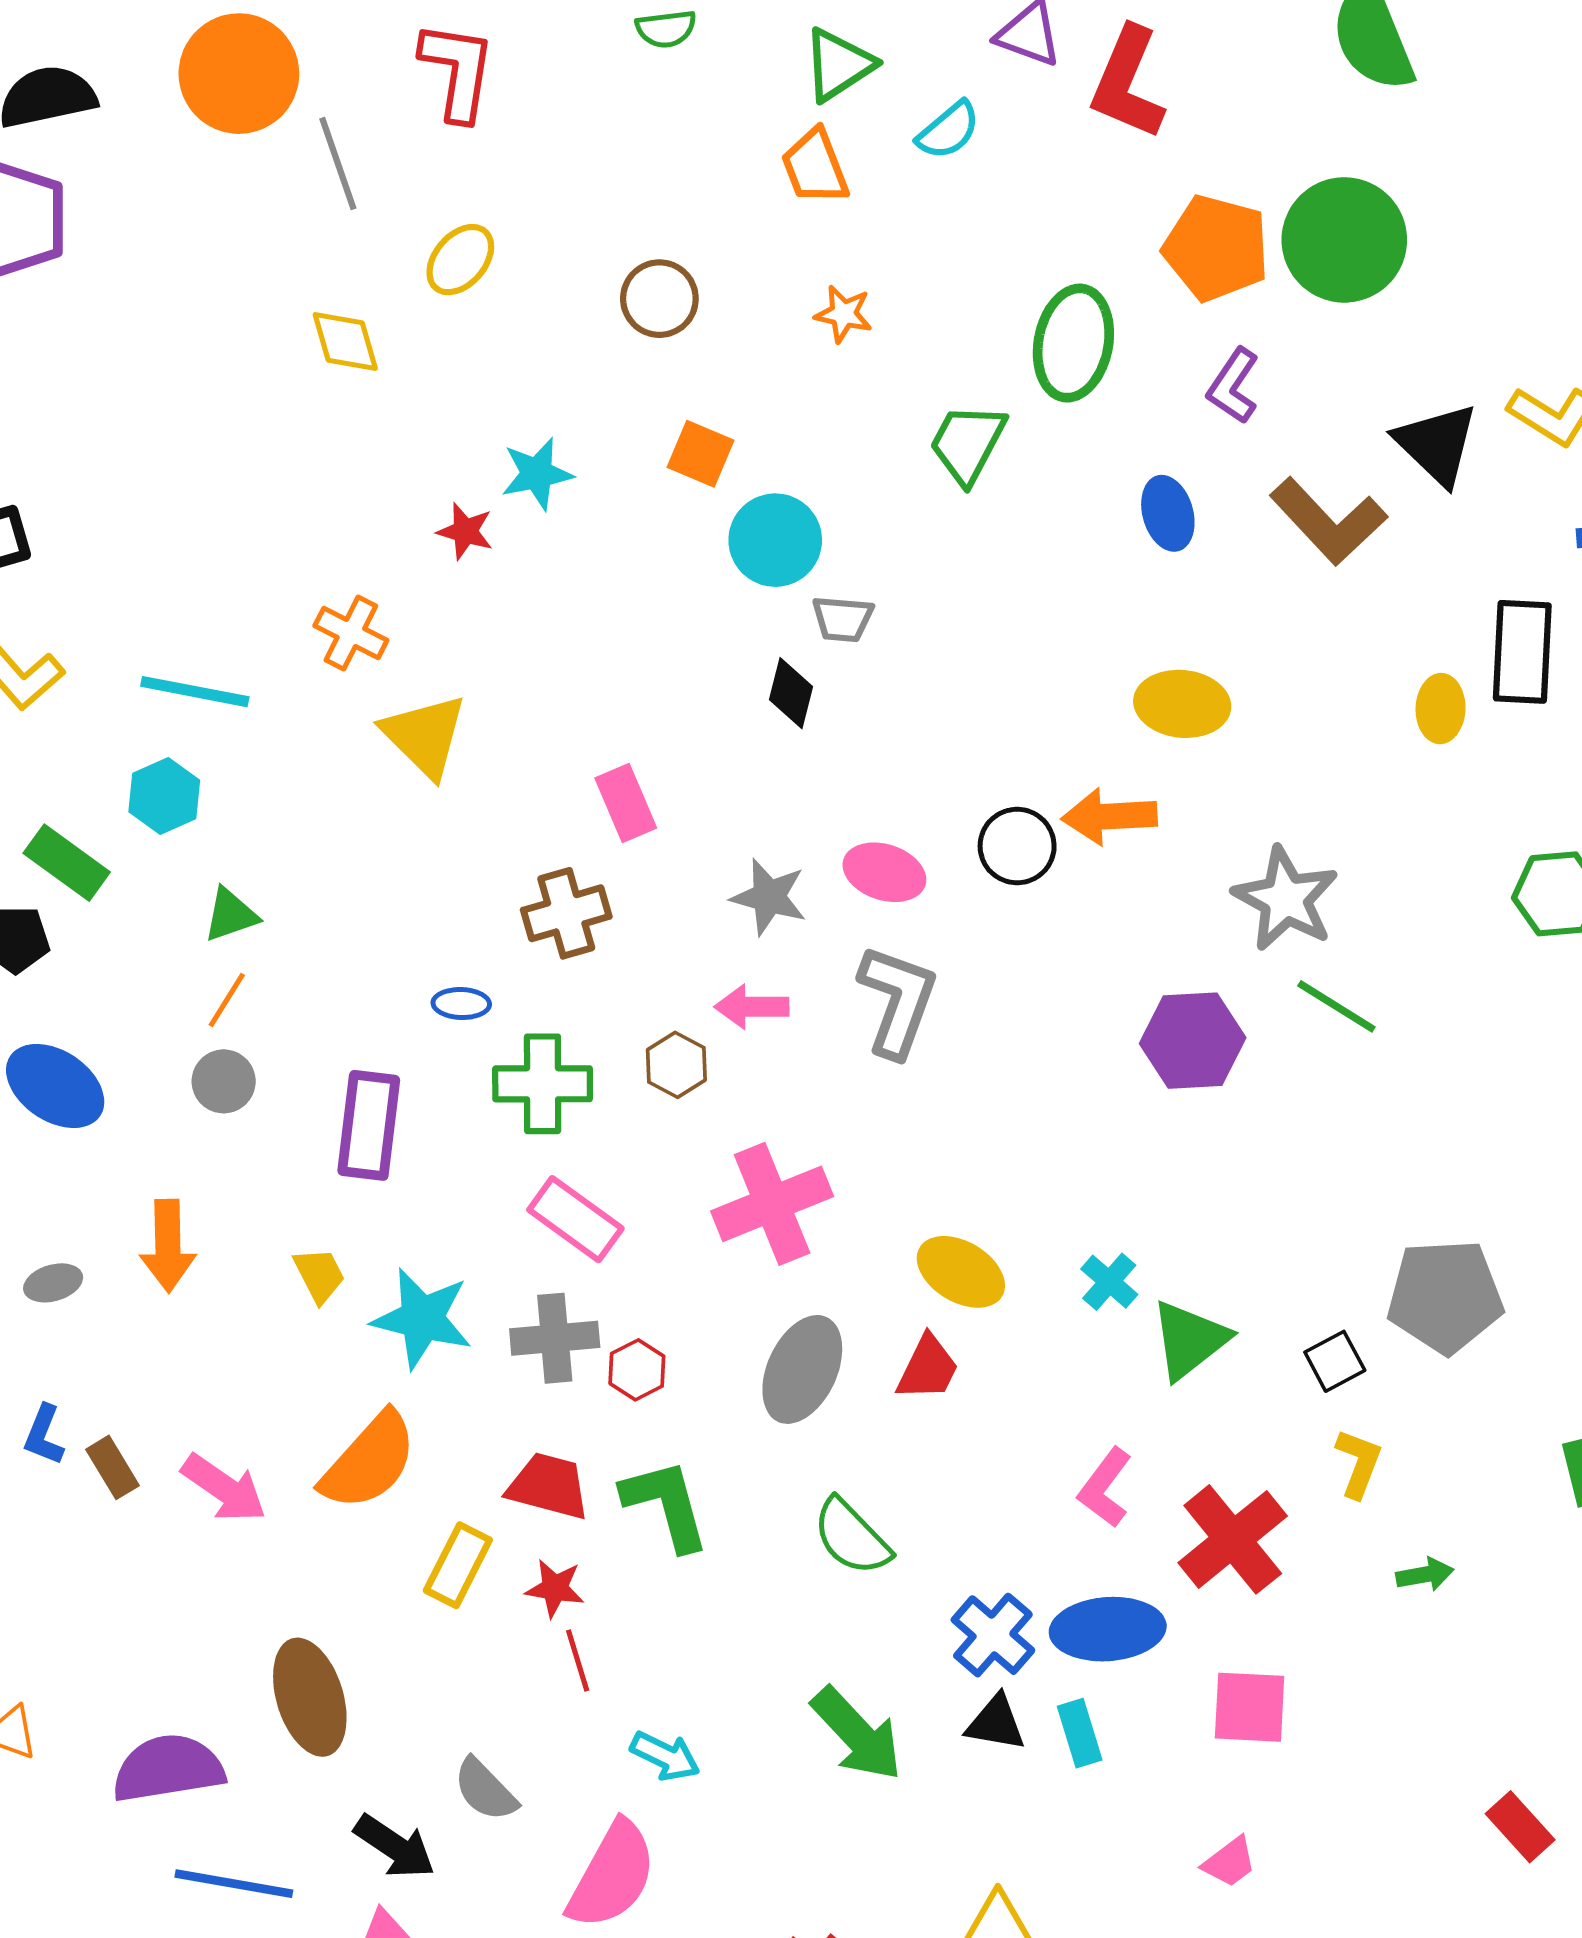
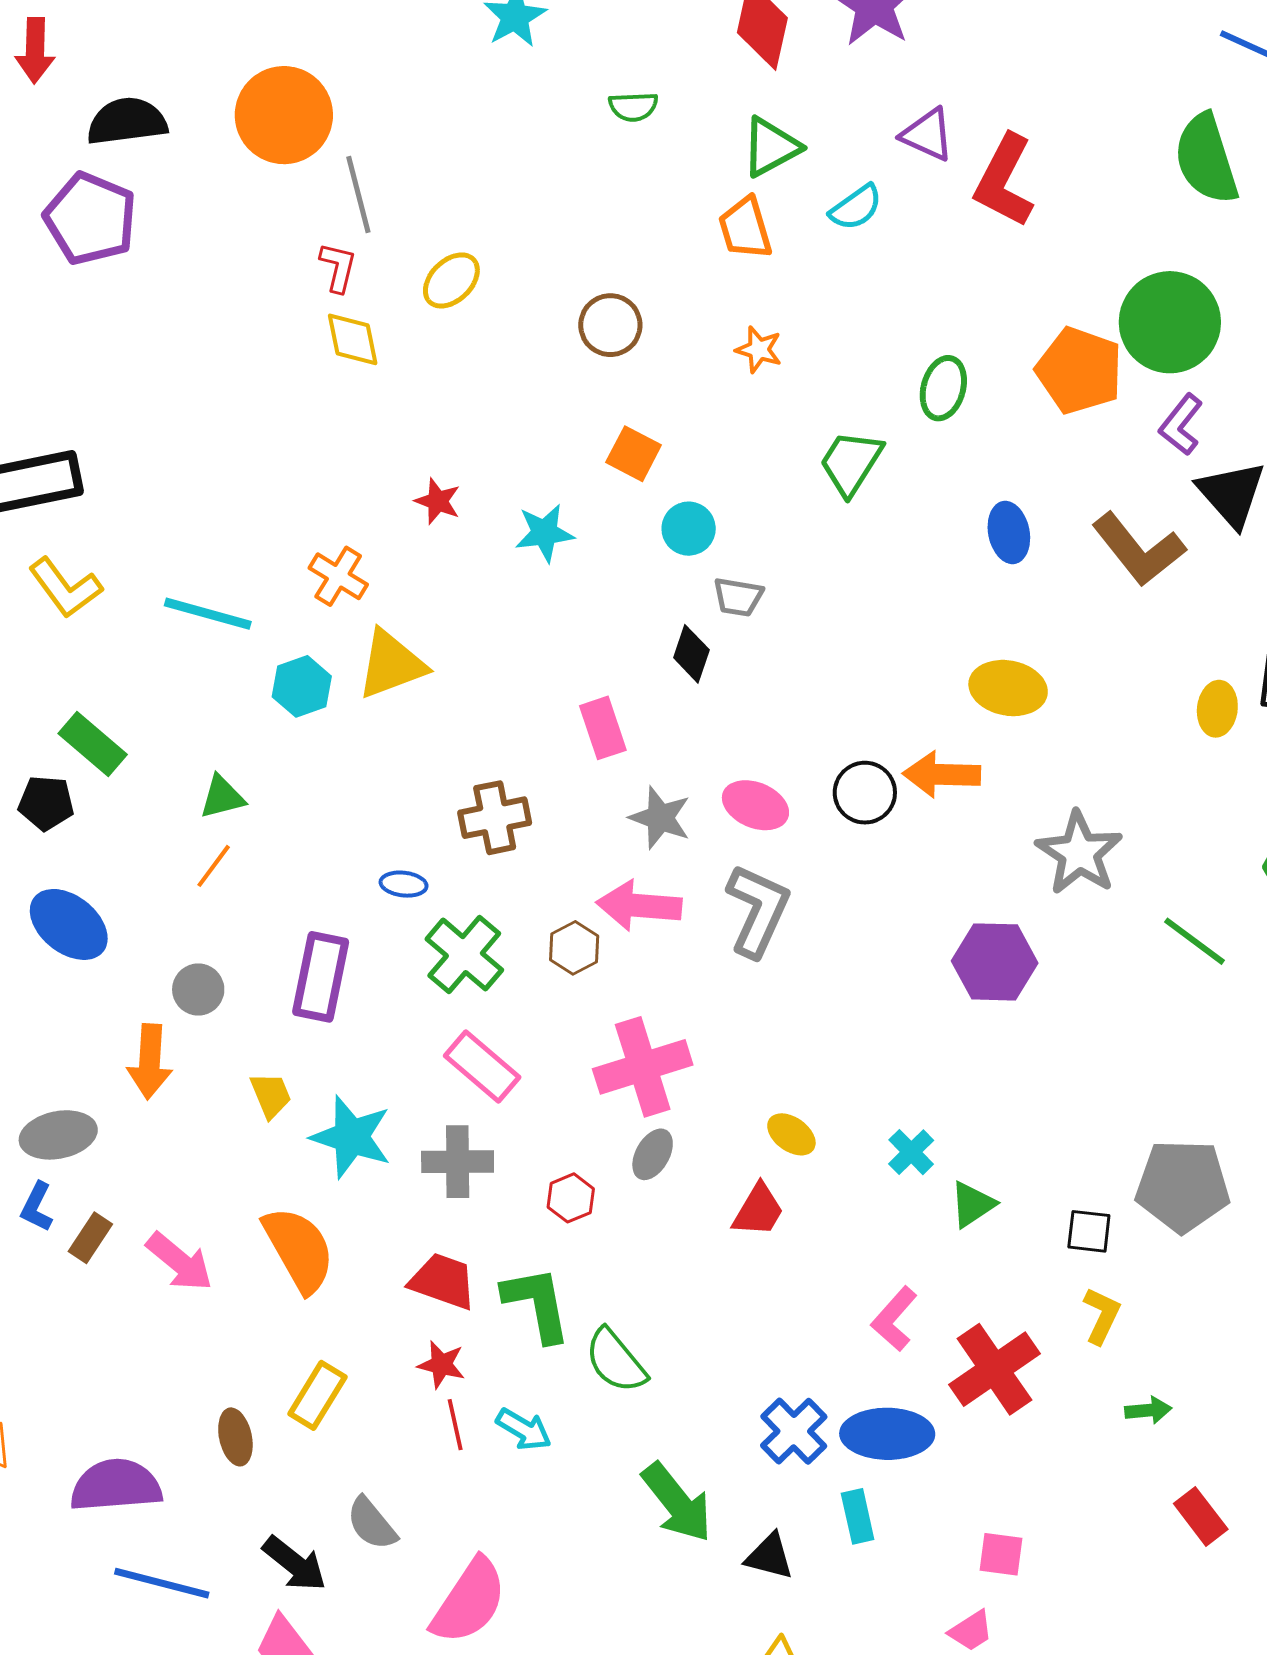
red L-shape: (457, 71) -> (338, 267), moved, size x0.6
orange pentagon: (1216, 248) -> (1079, 370), moved
green ellipse: (1073, 343) -> (943, 388), size x0.7
purple L-shape: (1233, 386) -> (1181, 425), moved
cyan star: (537, 474) -> (544, 533), moved
cyan circle: (775, 540) -> (689, 529), size x0.7
yellow triangle: (425, 736) -> (391, 664), turned 50
cyan hexagon: (164, 796) -> (302, 686), moved
pink rectangle: (626, 803) -> (603, 728), moved
green line: (1336, 1006) -> (1195, 941), moved
pink arrow: (752, 1007) -> (639, 906), size x1.4
gray circle: (224, 1081) -> (198, 990), moved
green cross: (543, 1084) -> (464, 955), turned 36
yellow ellipse: (961, 1272) -> (791, 1134), size x0.7
gray ellipse: (53, 1283) -> (58, 1135), moved, size x1.6
green triangle: (1189, 1340) -> (972, 1204), size x0.7
black square: (1335, 1361) -> (1089, 1231), turned 30
gray ellipse: (802, 1369) -> (653, 1154), moved, size x0.6
red hexagon: (637, 1370) -> (571, 1198), moved
orange semicircle: (369, 1461) -> (299, 1249), turned -76
brown rectangle: (113, 1467) -> (90, 1238), turned 60
green semicircle: (852, 1537) -> (616, 1361), moved
yellow rectangle: (458, 1565) -> (317, 1395), moved
brown ellipse: (310, 1697) -> (235, 1437), size x0.6
pink square: (1250, 1707) -> (1001, 1554), moved, size x0.7
black triangle: (996, 1723) -> (769, 1556), moved
cyan arrow: (665, 1756) -> (524, 1429), moved
red rectangle: (1520, 1827) -> (1201, 1516), moved

